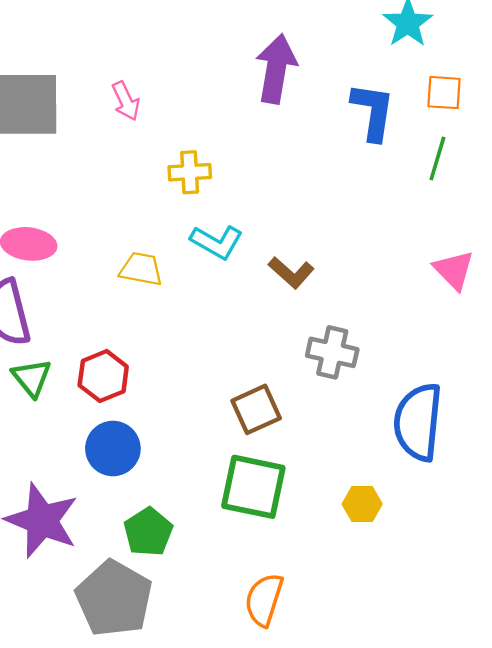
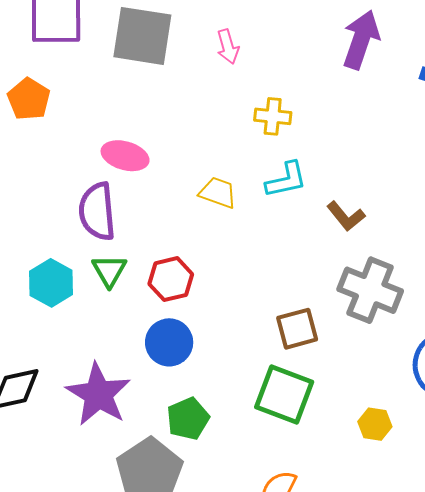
cyan L-shape: (217, 242) -> (286, 180), turned -51
gray cross: (332, 352) -> (370, 290), size x1.4

